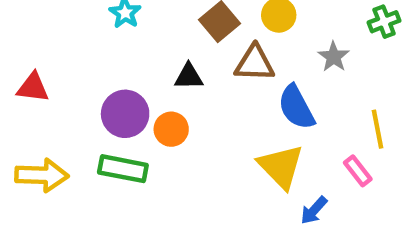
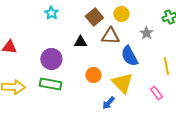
orange circle: (171, 129) -> (93, 75), moved
pink rectangle: (358, 171) -> (156, 93), moved
blue arrow: (314, 210) -> (108, 103), moved

